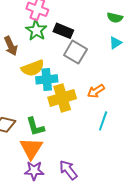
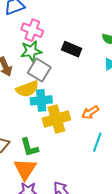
green star: (36, 30) -> (31, 51), turned 30
black rectangle: (63, 31) -> (72, 49), moved
gray square: (75, 52) -> (39, 70), moved

